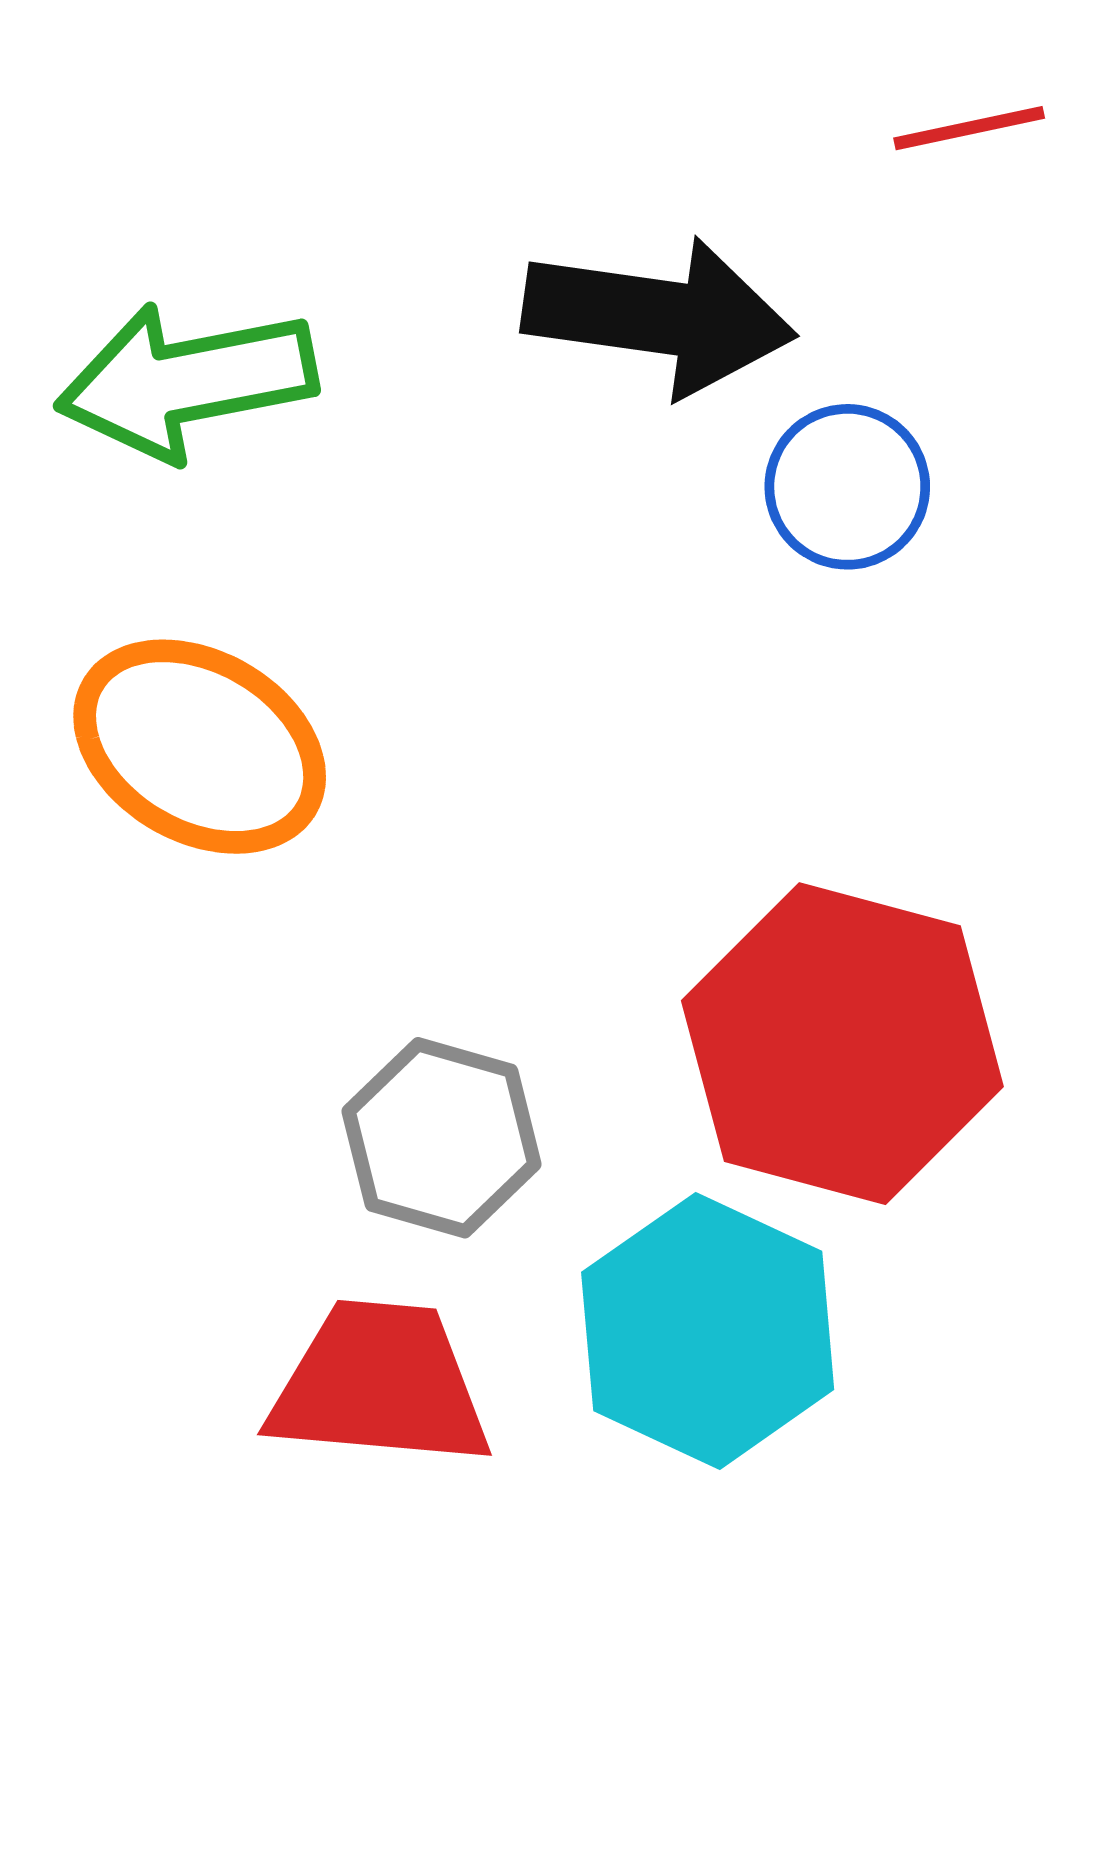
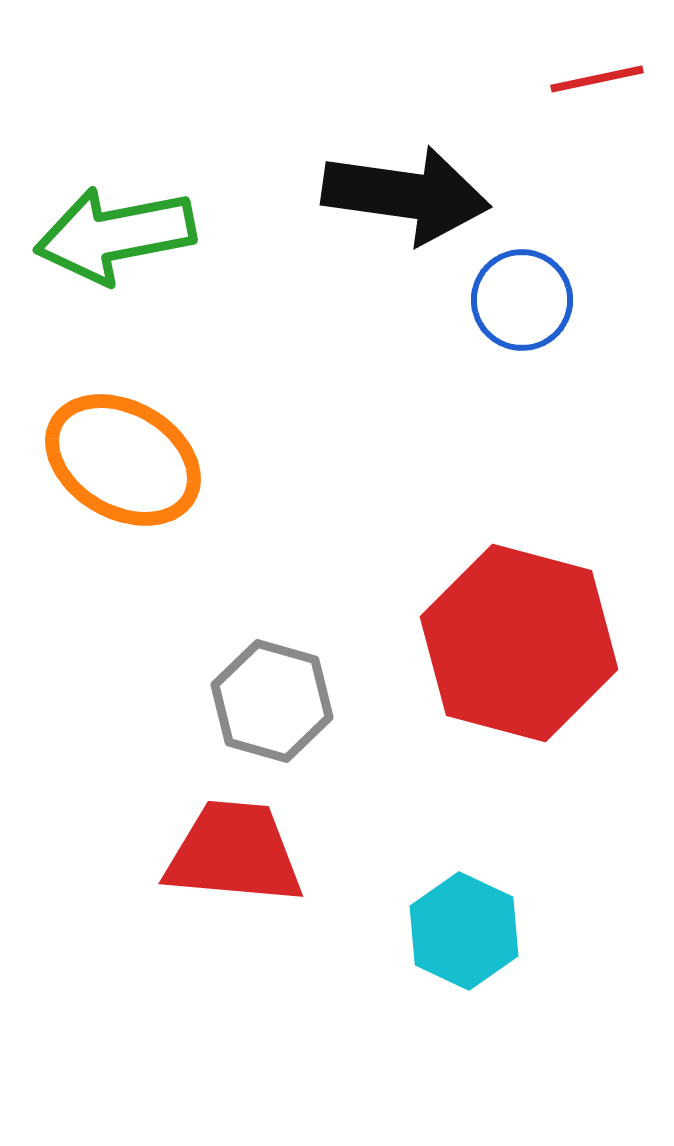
cyan hexagon: (708, 1331) -> (464, 931), moved, size x0.7

